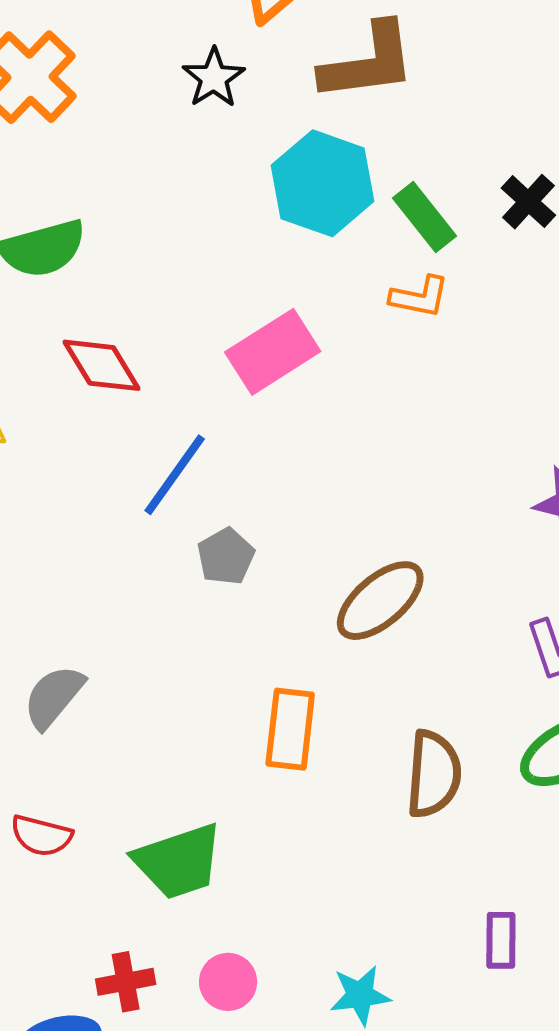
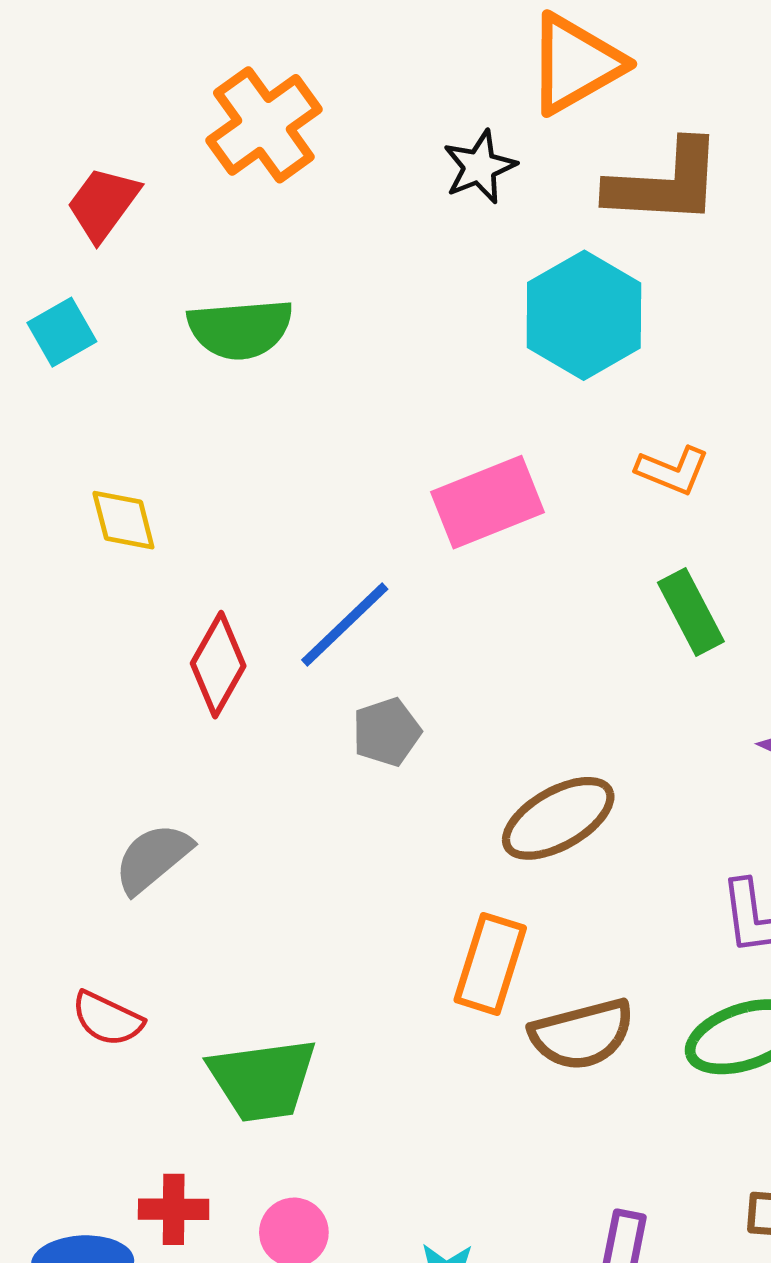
green rectangle: (424, 217) -> (691, 612), moved
red diamond: (102, 365) -> (218, 665), moved, turned 50
orange rectangle: (290, 729) -> (490, 964), moved
brown semicircle: (434, 774) -> (582, 1034), turned 60

